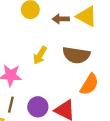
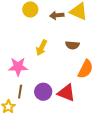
brown semicircle: (76, 55) -> (72, 45), size x0.6

